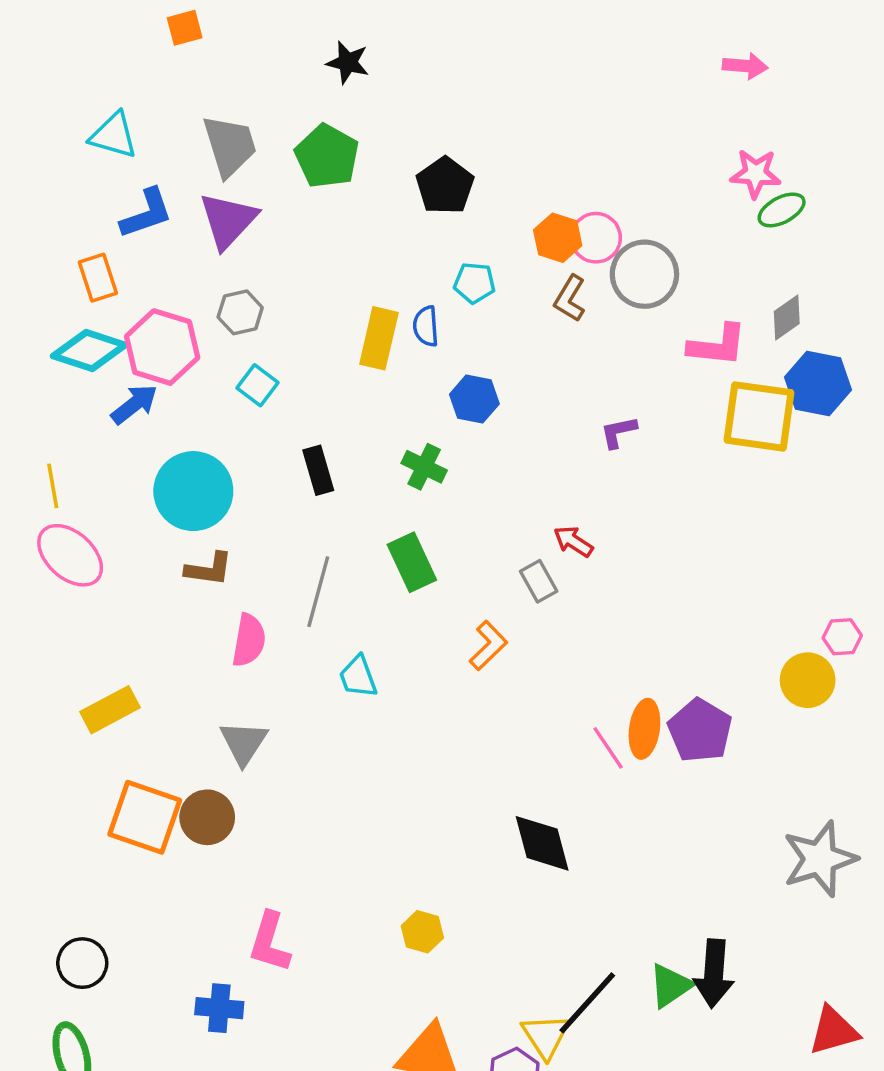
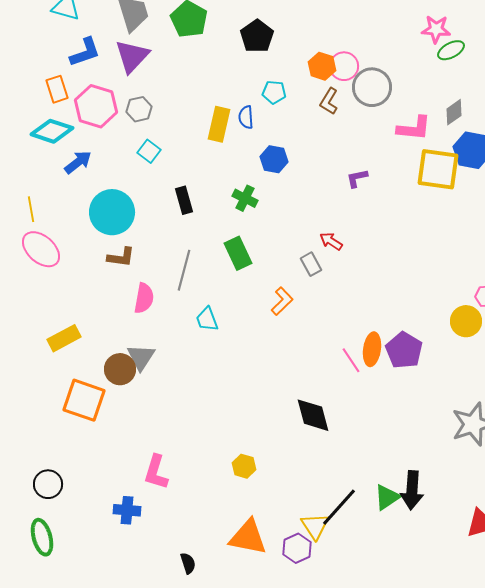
pink hexagon: (162, 347) -> (96, 106), moved
brown circle: (207, 817) -> (120, 369), moved

